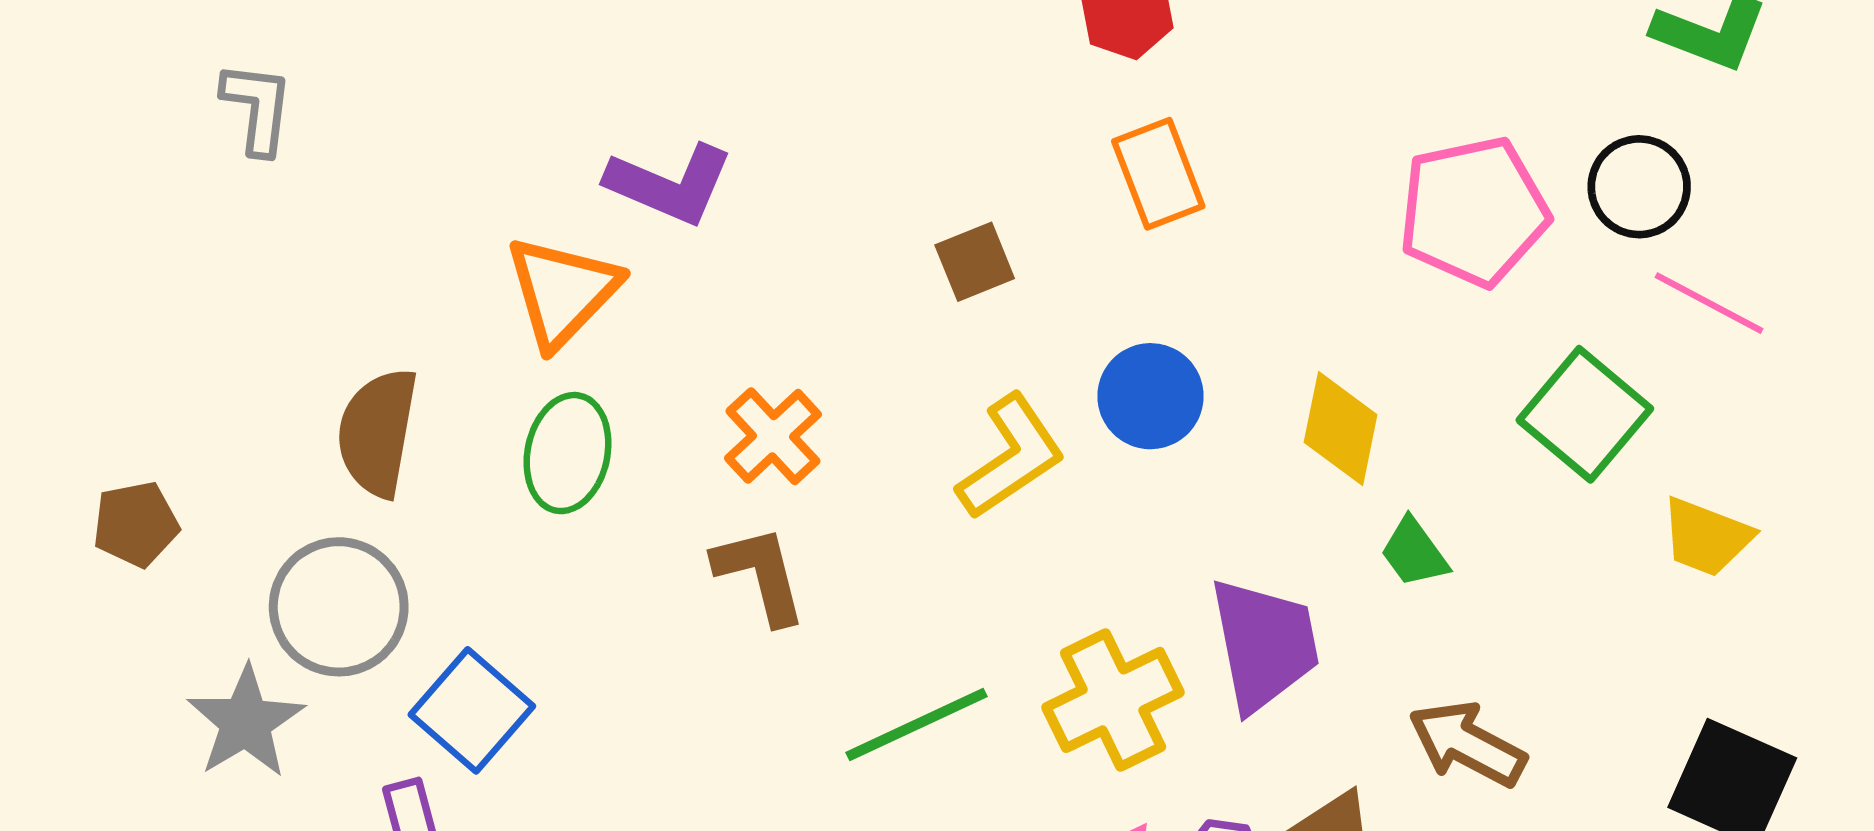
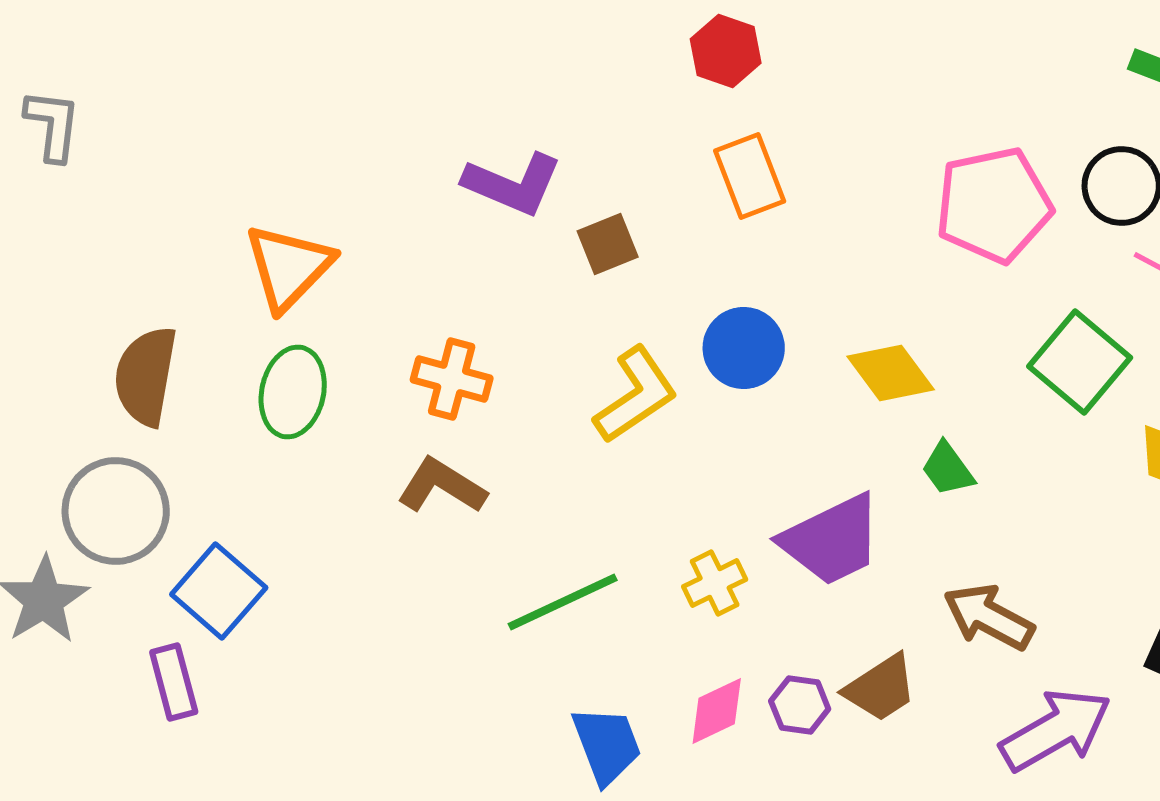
purple L-shape: (670, 184) -> (513, 184), moved
yellow diamond: (1341, 428) -> (891, 373), turned -48
orange cross: (773, 436) -> (452, 379), turned -32
brown L-shape: (760, 575) -> (442, 486), turned -44
purple trapezoid: (1264, 644) -> (832, 540), turned 75
yellow cross: (1113, 700) -> (715, 583), size x0.6

